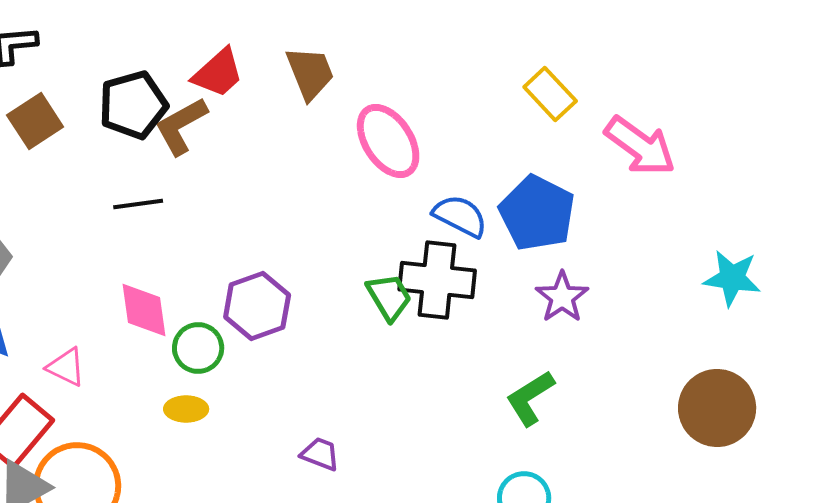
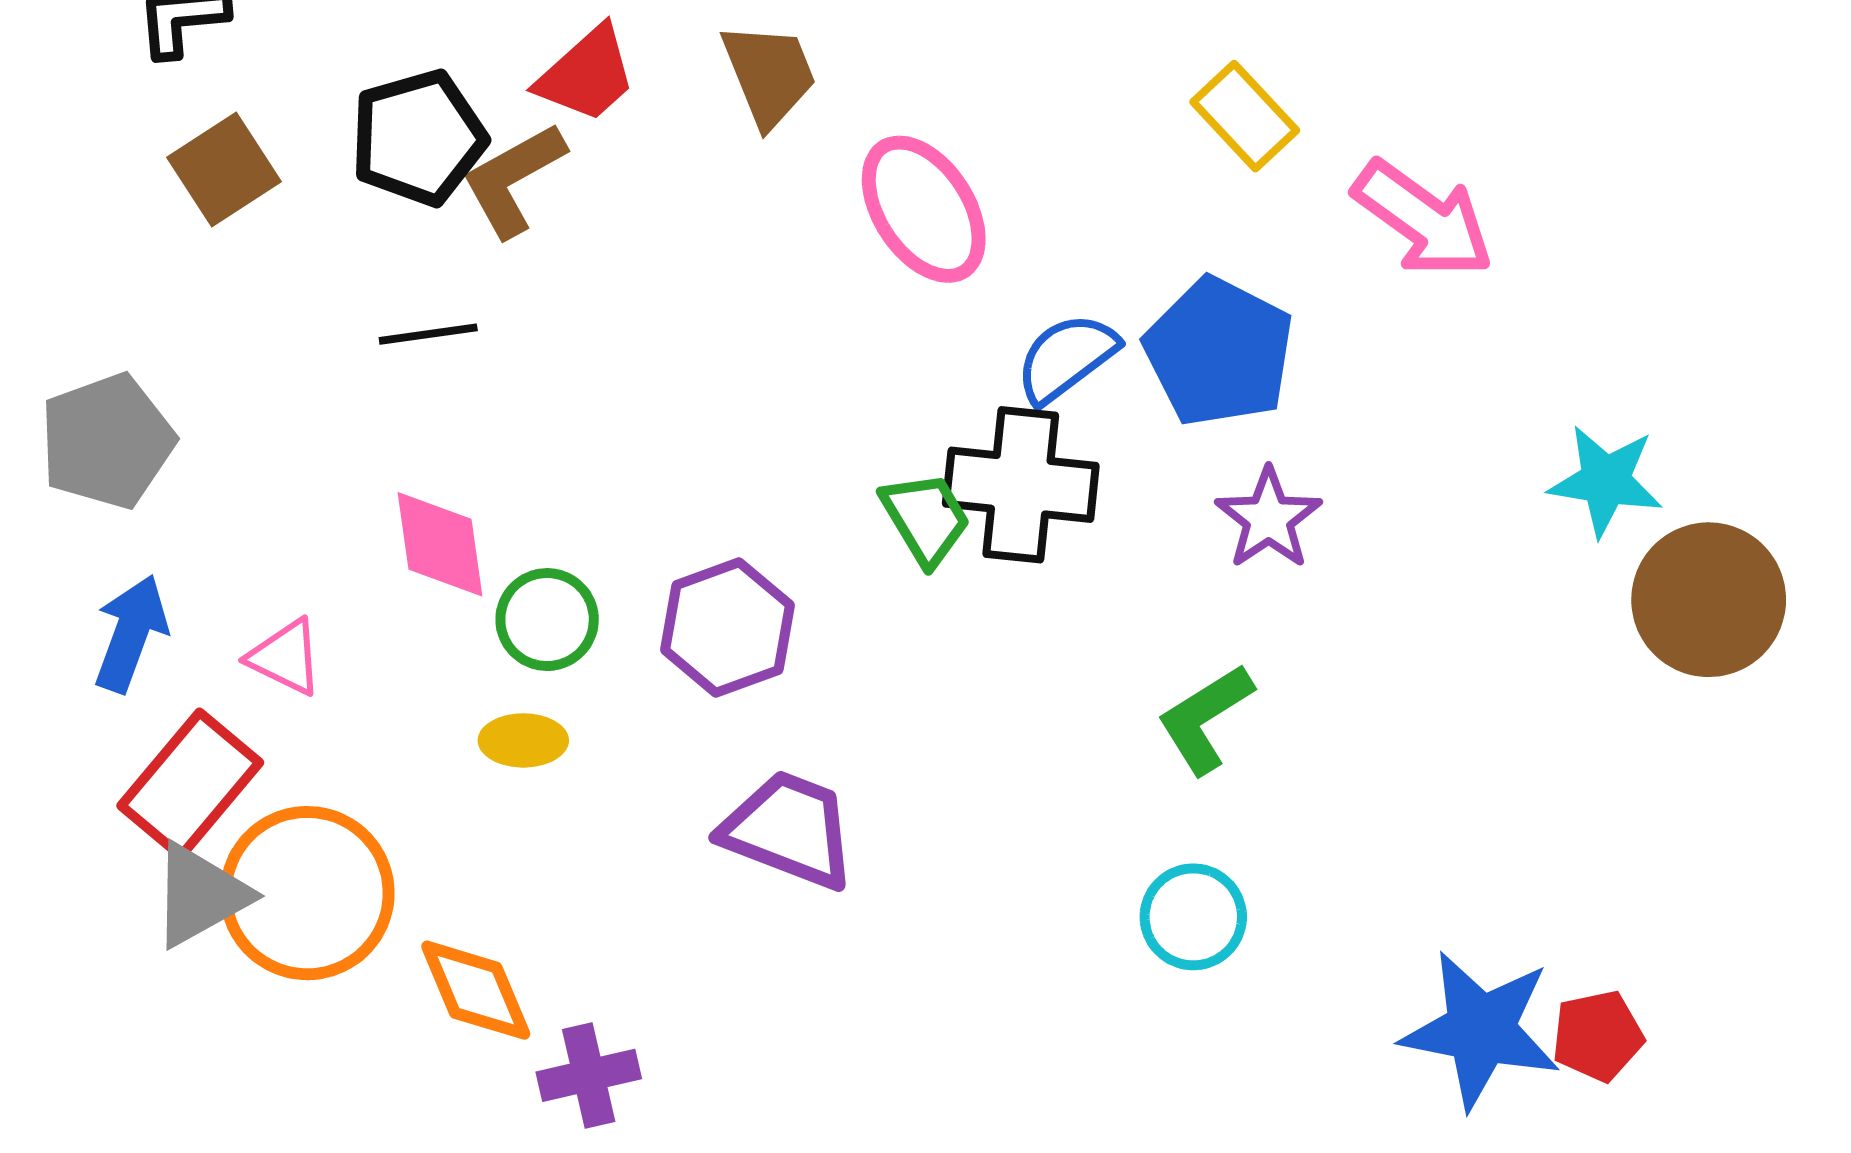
blue semicircle: (460, 216) -> (1066, 358), turned -64
purple hexagon: (257, 306) -> (727, 627), moved
brown circle: (717, 408) -> (1709, 600), moved
purple trapezoid: (320, 454) -> (789, 830), size x1.8

